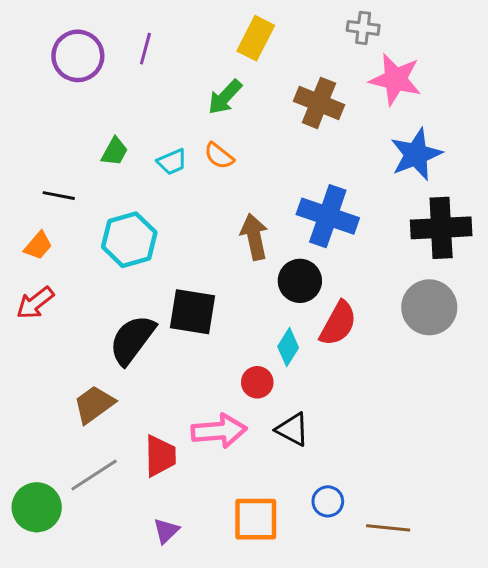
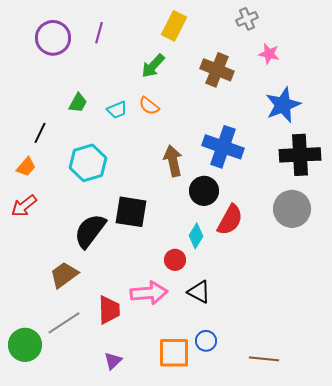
gray cross: (363, 28) -> (247, 19), turned -30
pink star: (395, 79) -> (269, 54), size x0.6
black line: (59, 196) -> (40, 133), turned -75
blue circle: (328, 501) -> (206, 341), moved

